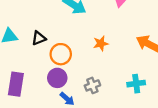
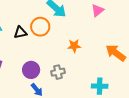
orange circle: (61, 54) -> (40, 27), moved
gray cross: (92, 85) -> (58, 72), moved

